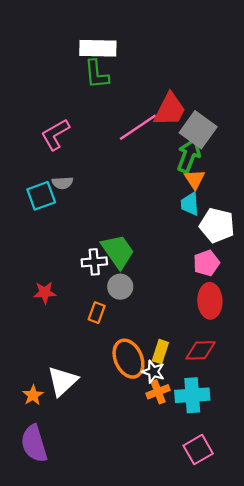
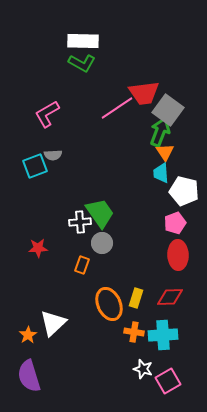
green L-shape: (97, 74) -> (82, 63), turned -56
red trapezoid: (170, 110) -> (144, 93), turned 56
white star: (153, 372) -> (143, 369), moved
orange cross: (158, 392) -> (134, 332), turned 30

